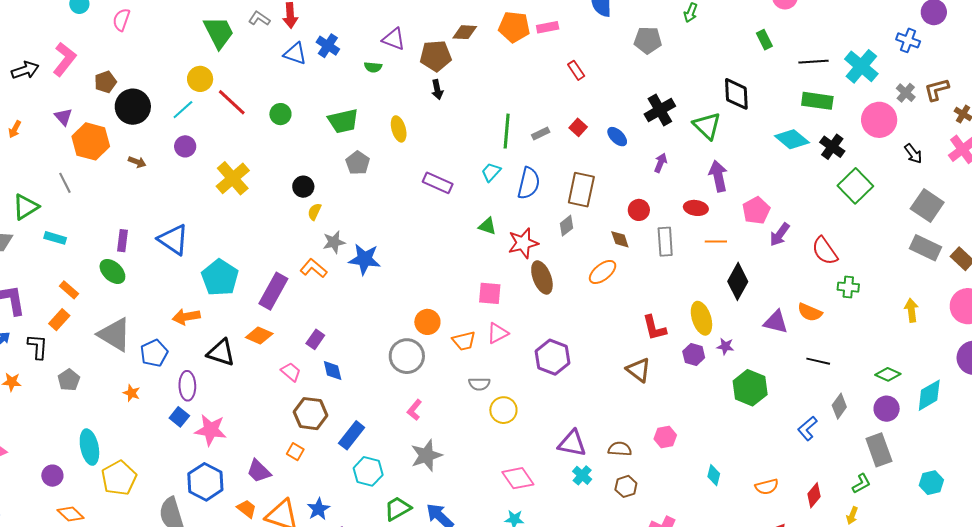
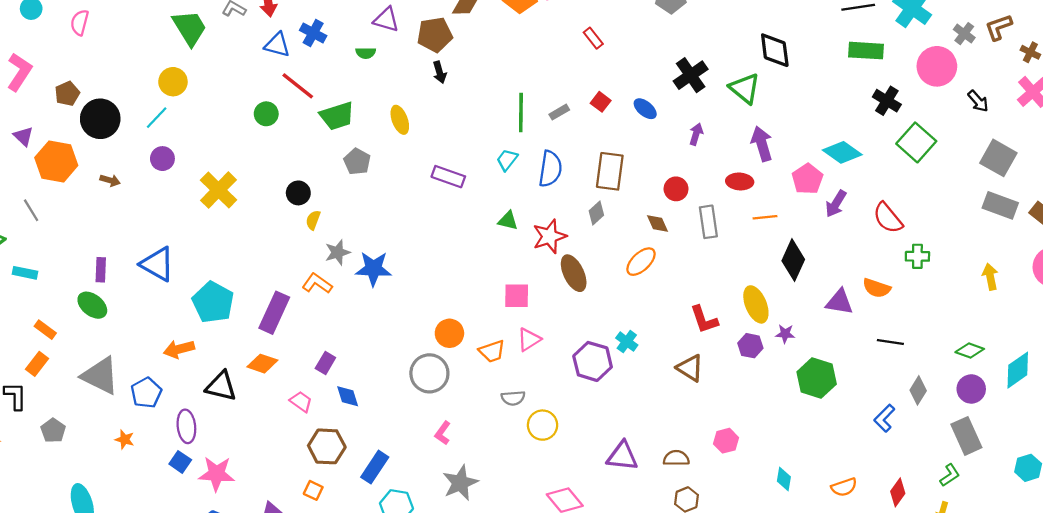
red line: (232, 102) -> (298, 86), moved
cyan diamond: (792, 139) -> (842, 152), moved
cyan cross: (582, 475) -> (627, 342), moved

